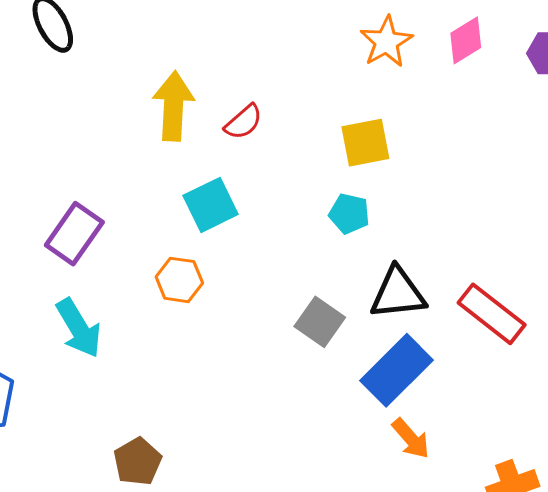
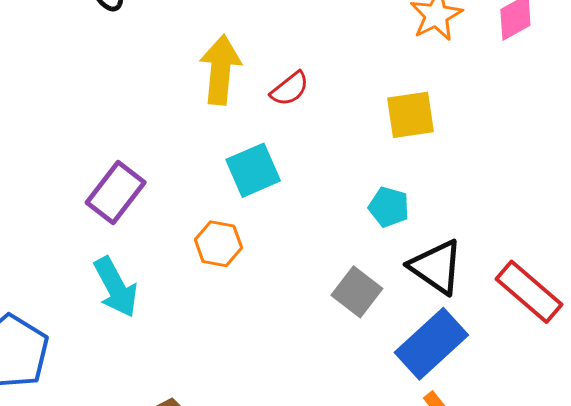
cyan pentagon: (349, 214) -> (389, 207), moved
black triangle: (398, 293) -> (436, 267), turned 38

